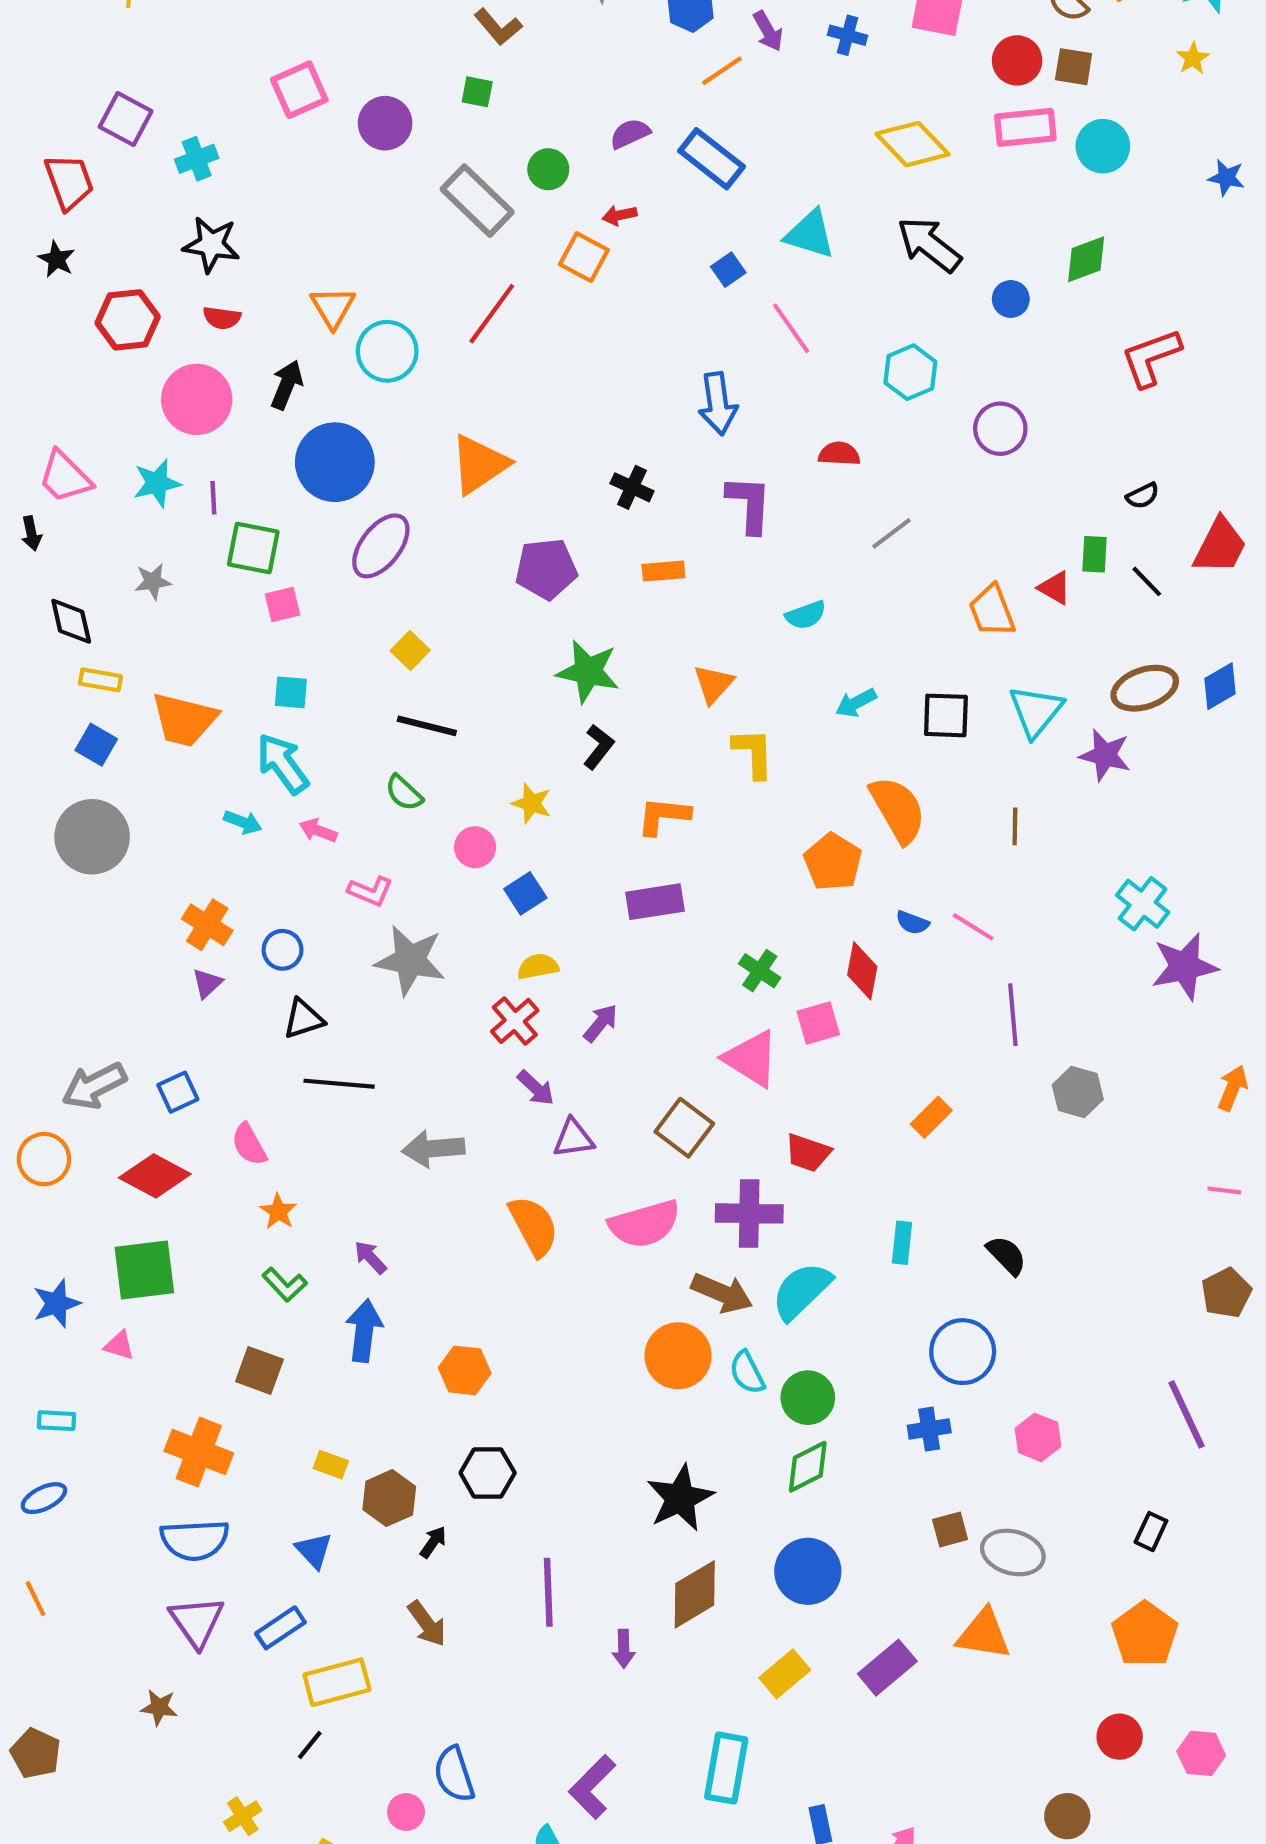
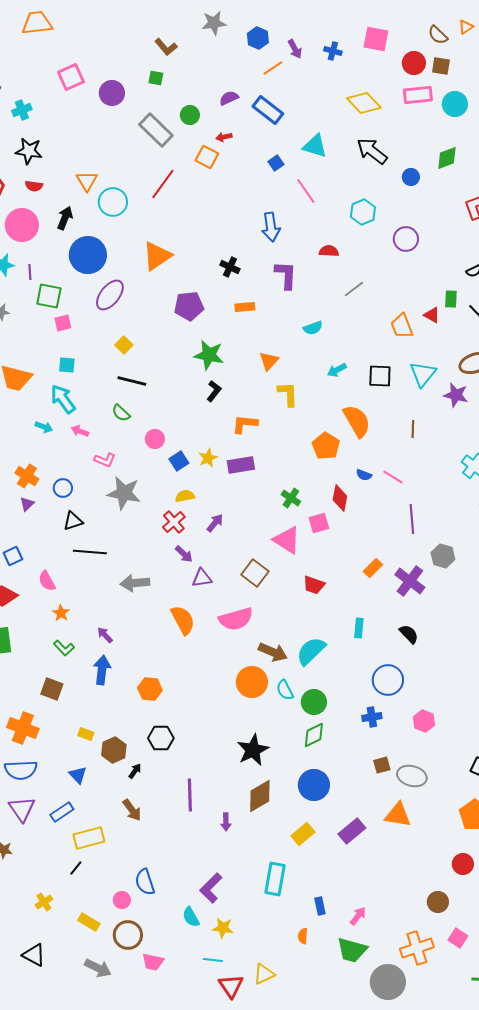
yellow star: (532, 803) -> (208, 458), moved, turned 30
purple cross: (749, 1213) -> (410, 581), moved, turned 36

